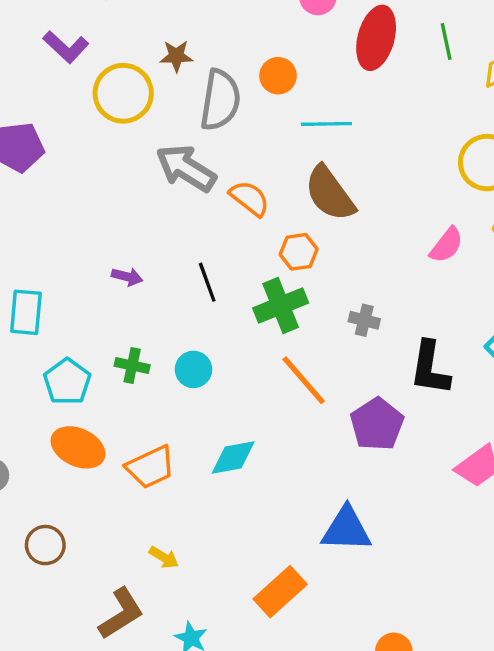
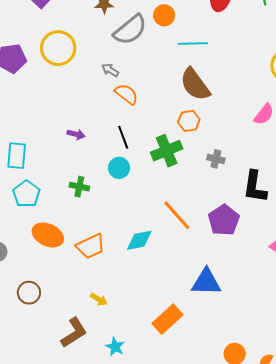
yellow circle: (123, 93) -> (58, 48), moved
gray semicircle: (220, 100) -> (130, 30), turned 42
gray arrow: (186, 168) -> (110, 70), size x0.5
orange semicircle: (250, 198) -> (126, 94), moved
orange hexagon: (299, 252) -> (189, 121), moved
cyan circle: (193, 369) -> (119, 168), moved
orange line: (304, 380) -> (177, 215), moved
cyan pentagon: (67, 382) -> (26, 194), moved

